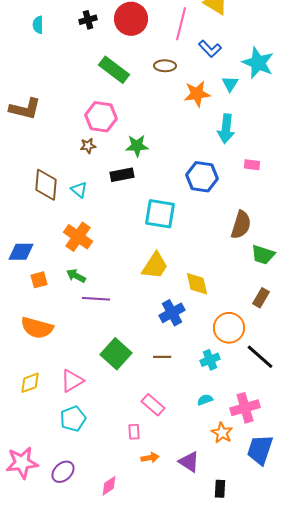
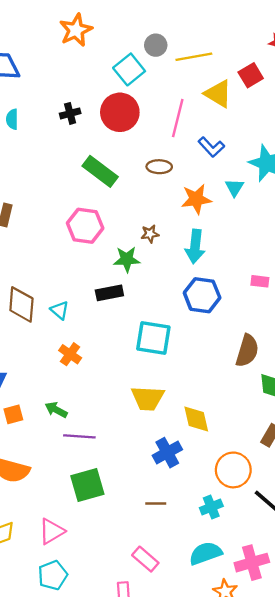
cyan arrow: (226, 129) -> (195, 247), moved
brown star: (88, 146) -> (150, 234), moved
orange cross: (78, 237) -> (70, 354), moved, size x0.7
yellow trapezoid: (155, 266) -> (148, 398), turned 60
green square: (116, 354) -> (87, 485), moved, turned 32
cyan semicircle: (205, 400) -> (206, 553), size x1.8

